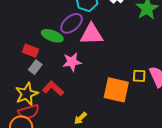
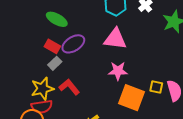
purple ellipse: (71, 23) -> (73, 44), moved
green ellipse: (52, 36) -> (57, 19), moved
pink star: (72, 62) -> (118, 71), moved

